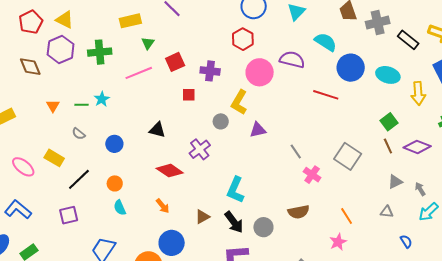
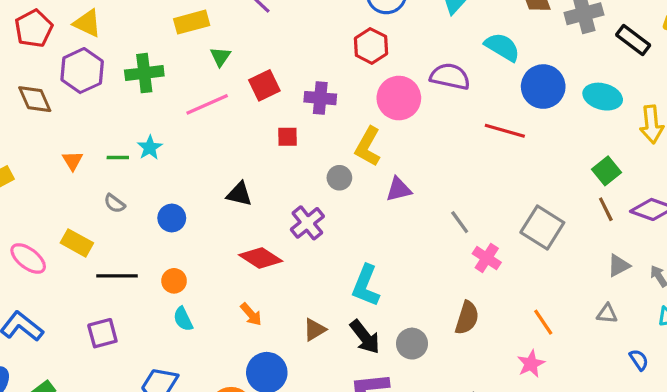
black line: (79, 179) -> (117, 276), turned 45
brown semicircle: (299, 212) -> (467, 318), turned -60

